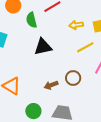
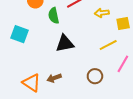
yellow arrow: (76, 25) -> (102, 13), moved
brown arrow: (51, 85) -> (54, 78), moved

